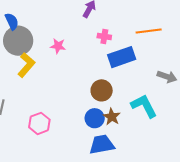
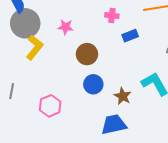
blue rectangle: (122, 57) -> (130, 36), size x0.6
brown circle: (102, 90) -> (87, 54), moved
blue circle: (95, 118) -> (93, 84), moved

